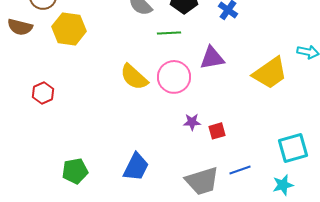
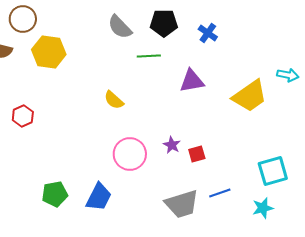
yellow semicircle: (134, 77) -> (114, 100), size x0.7
pink circle: (174, 77) -> (130, 154), moved
purple star: (192, 122) -> (172, 145), turned 30
blue trapezoid: (136, 167) -> (99, 197), moved

